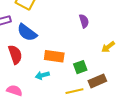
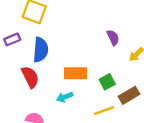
purple semicircle: (84, 21) -> (113, 38), moved
blue semicircle: (27, 32) -> (41, 50), turned -115

